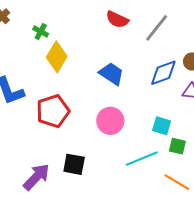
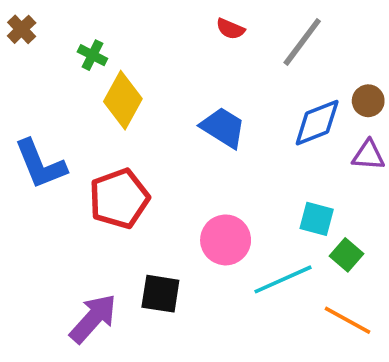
red semicircle: (117, 19) -> (230, 29), size x0.7
pink circle: (110, 121) -> (226, 240), moved
green square: (177, 146) -> (347, 255), turned 30

